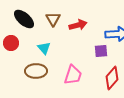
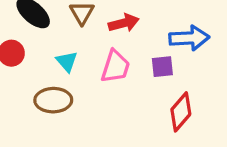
pink trapezoid: (73, 75) -> (115, 67), moved

